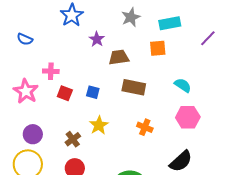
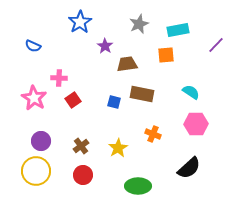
blue square: (93, 92) -> (114, 102), moved
red square: (65, 93) -> (73, 100), turned 35
yellow star: (99, 125) -> (118, 148), moved

